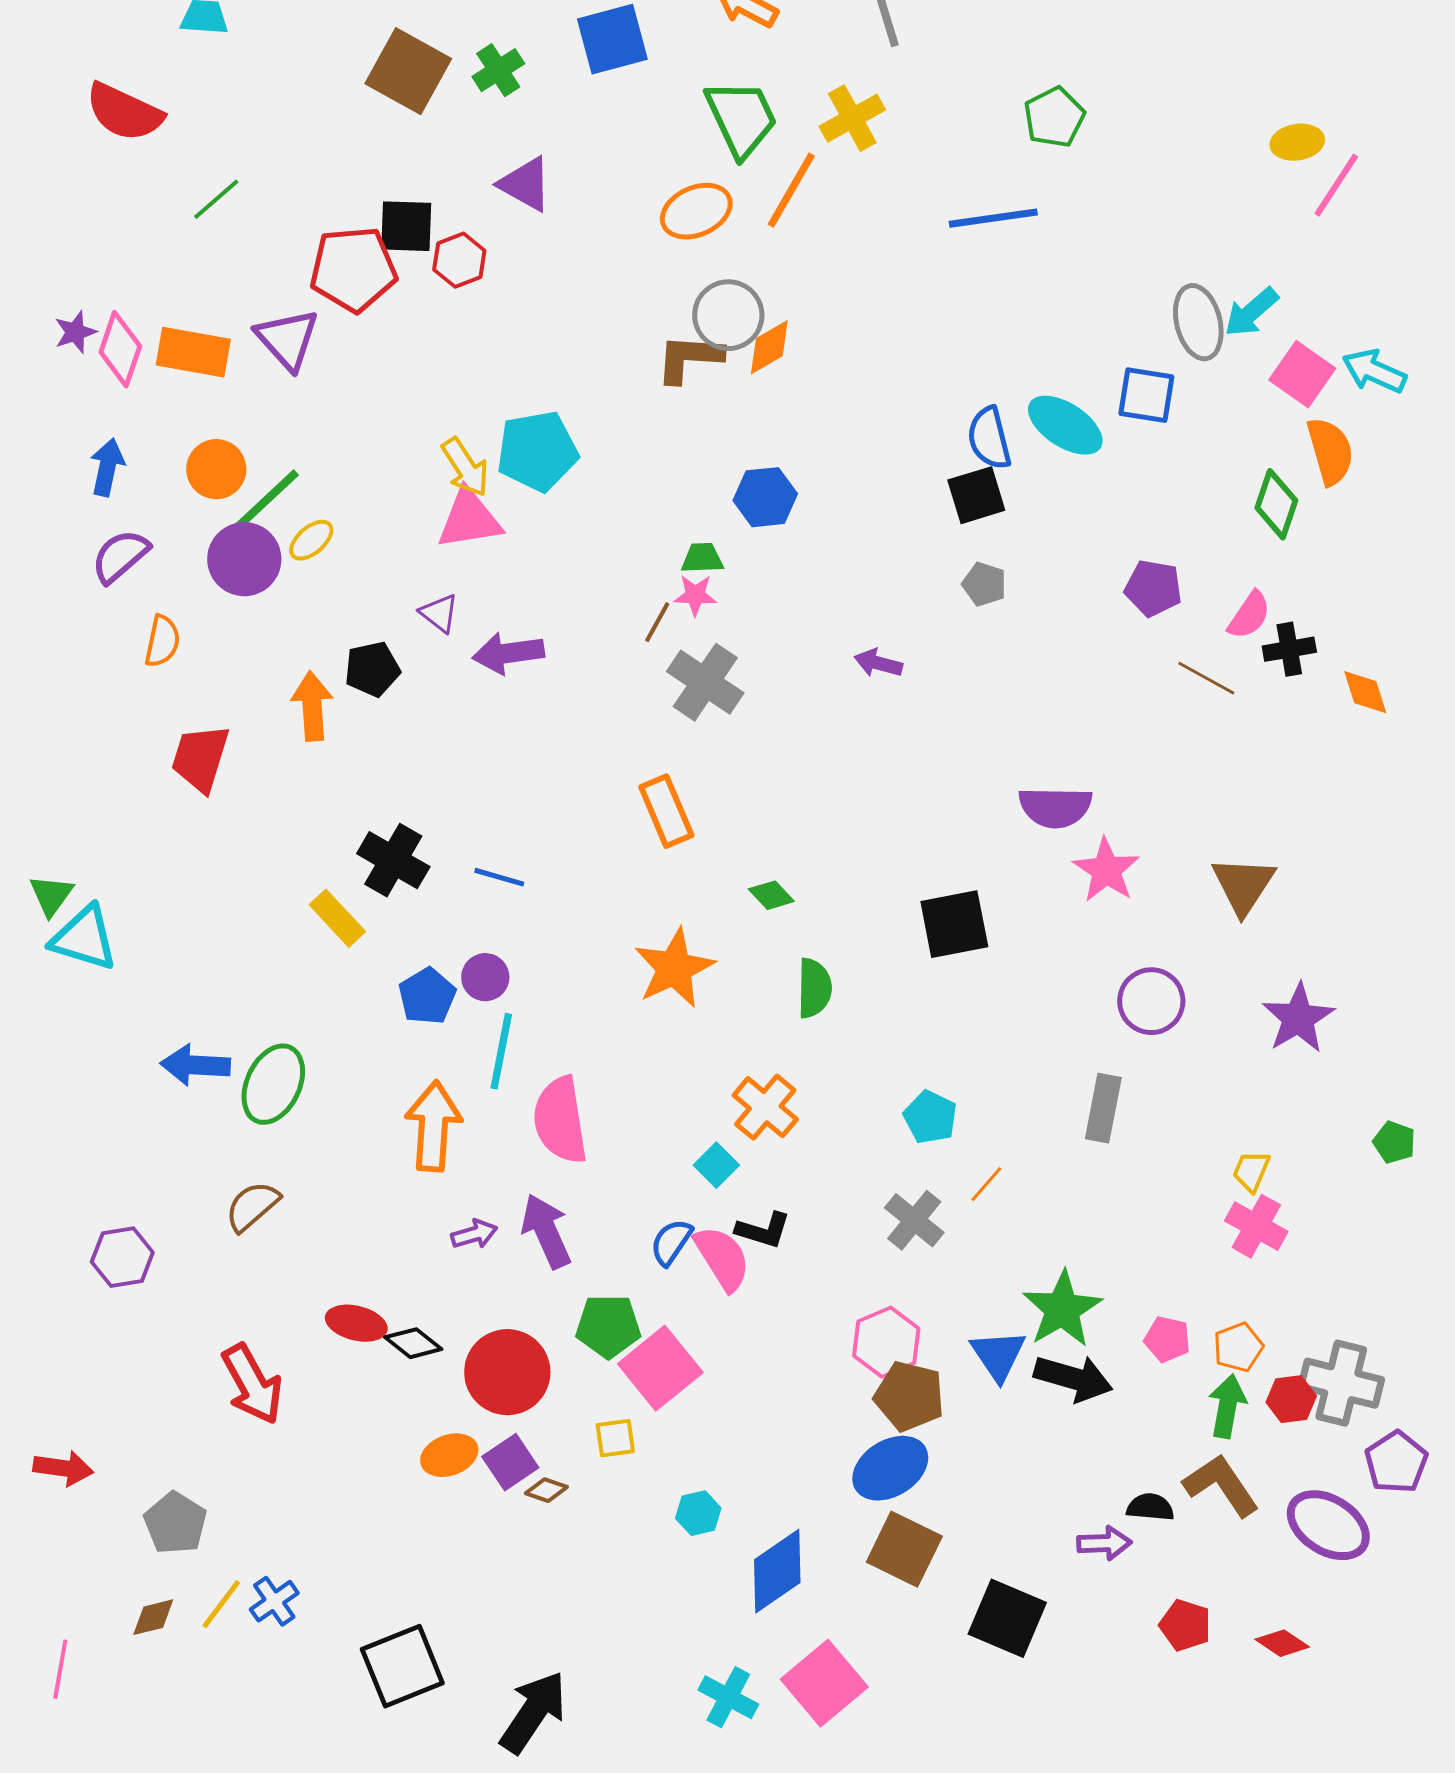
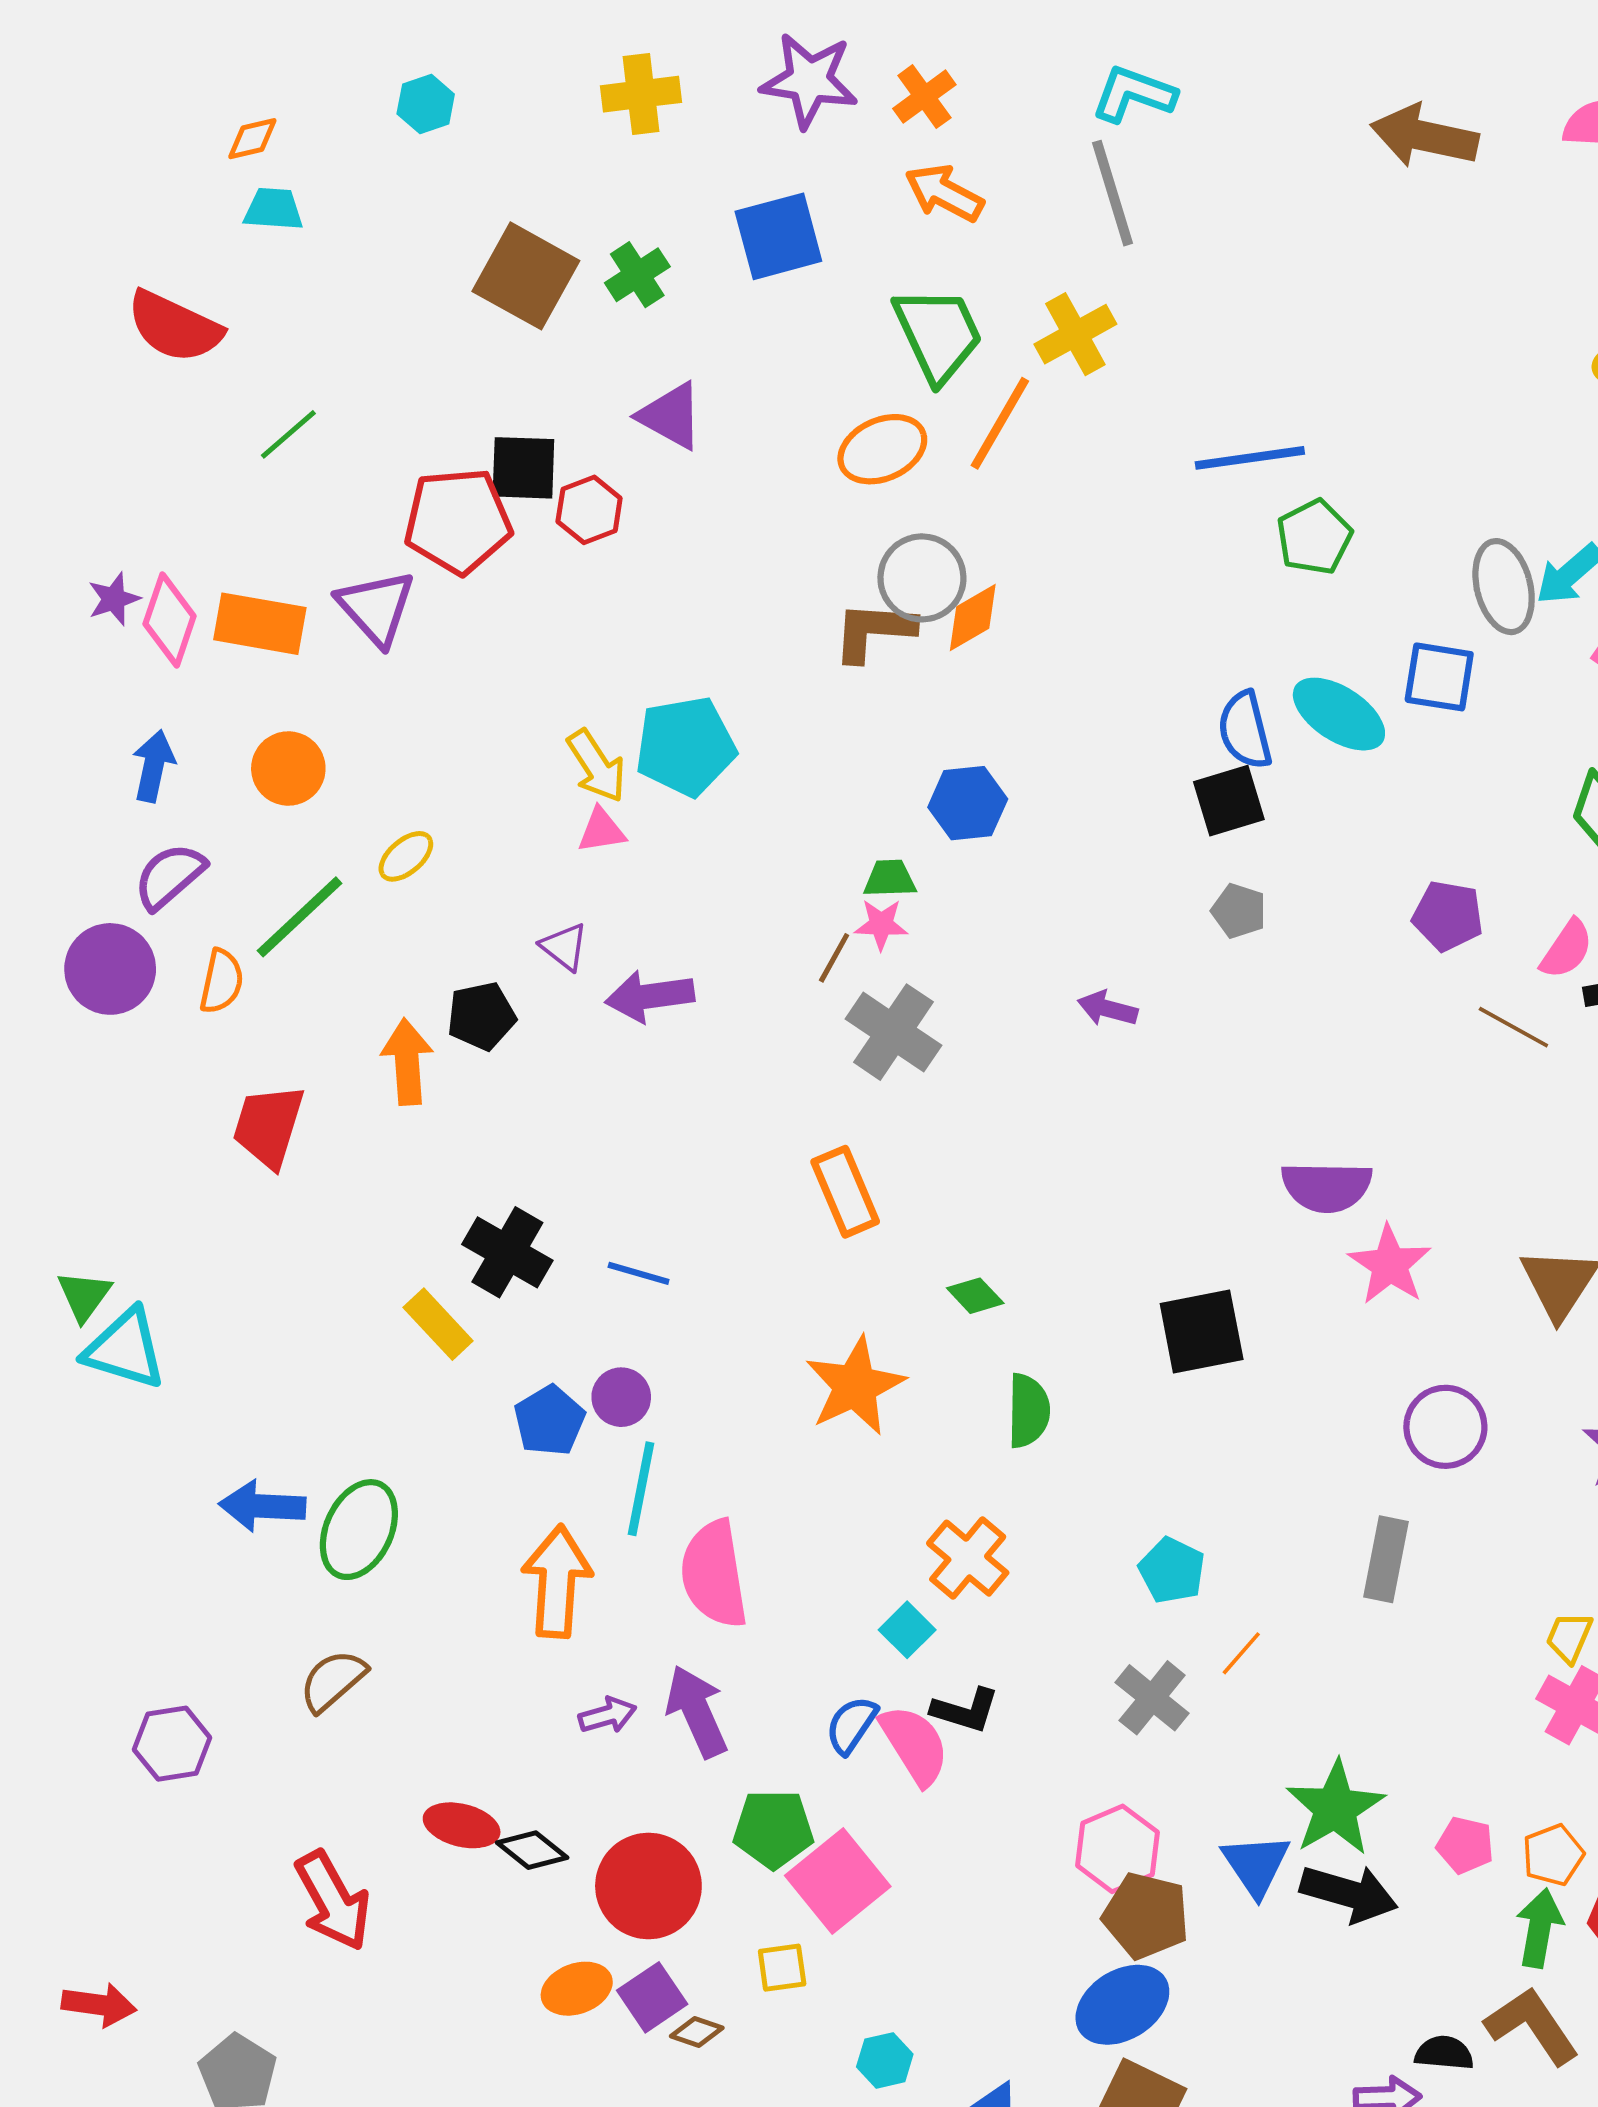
green pentagon: (1054, 117) -> (1314, 537), moved
green line: (264, 502) -> (299, 917), moved
pink triangle: (469, 519) -> (601, 830), size x0.6
purple circle: (244, 559) -> (110, 969), moved

